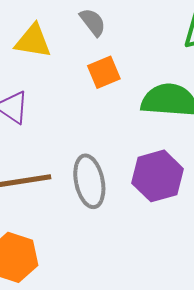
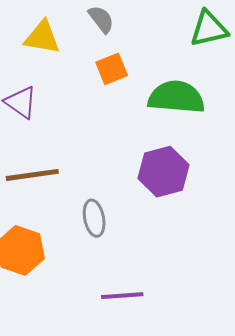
gray ellipse: (89, 181) -> (94, 218), moved, size x0.7

